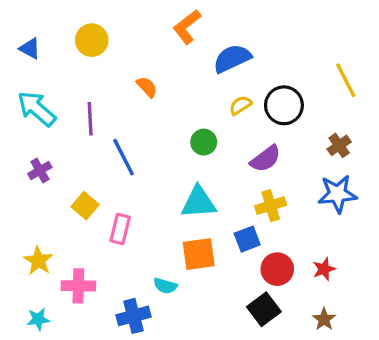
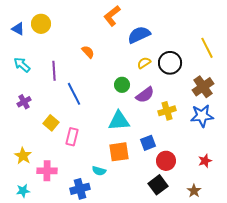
yellow circle: (92, 40) -> (41, 24), moved
cyan arrow: (37, 109) -> (22, 65), size x0.7
brown cross: (339, 145) -> (203, 87), size x1.5
purple semicircle: (266, 159) -> (145, 95), moved
yellow cross: (271, 206) -> (167, 111), moved
red star: (324, 269) -> (205, 161), moved

